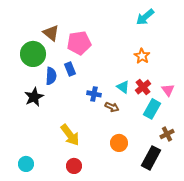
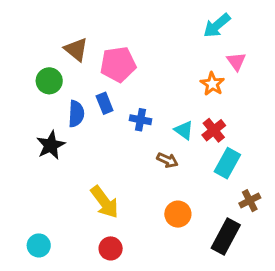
green circle: (33, 54) -> (49, 81), size x0.7
pink triangle: (168, 90) -> (236, 61), moved
blue cross: (94, 94) -> (140, 120), moved

